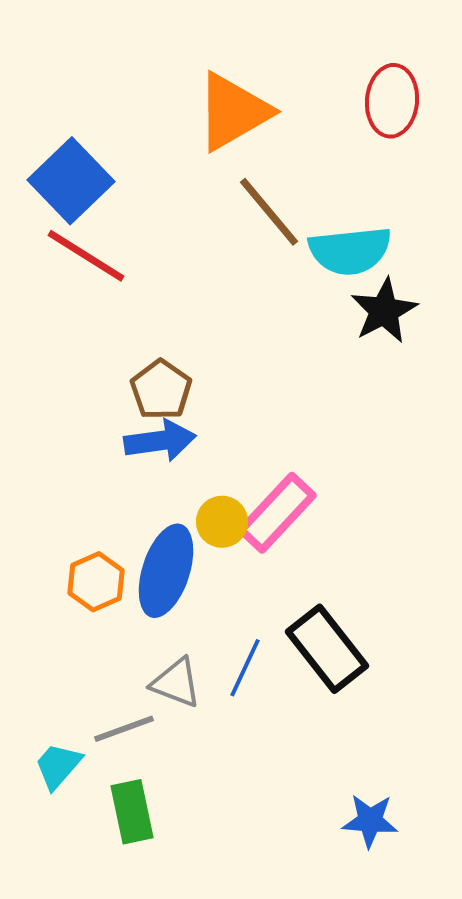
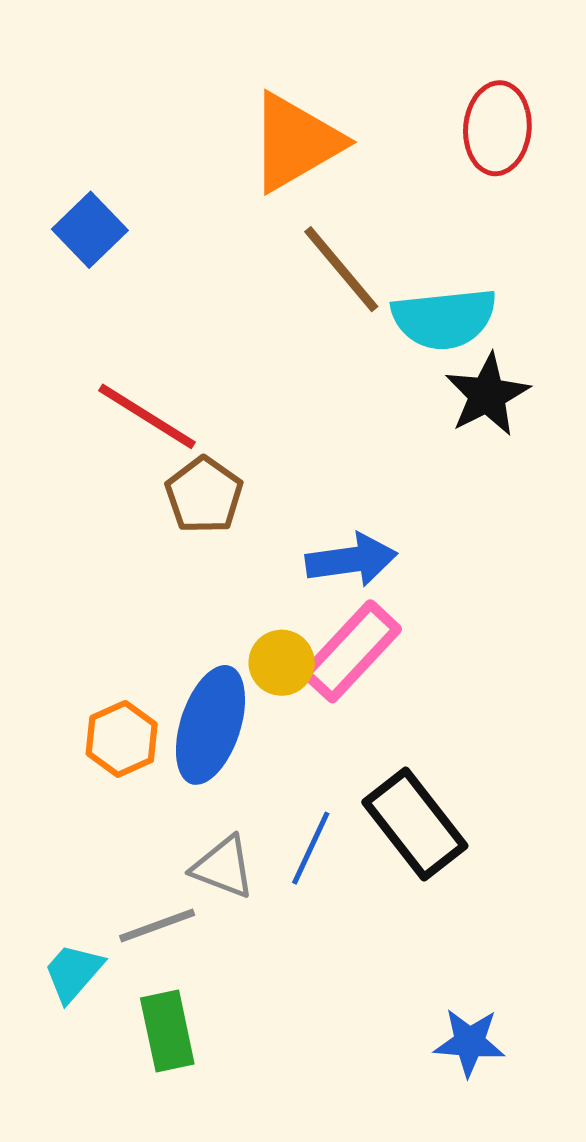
blue square: (71, 181) -> (90, 230), size x0.7
red line: (86, 256) -> (147, 416), moved
blue arrow: (160, 441) -> (351, 560), moved

